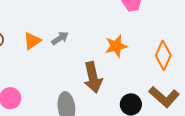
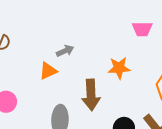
orange triangle: (32, 41) -> (48, 71), moved

